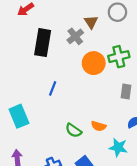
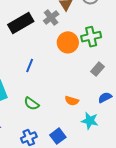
black rectangle: (43, 43) -> (21, 23), turned 50
gray rectangle: (126, 92) -> (97, 69), turned 32
green semicircle: (74, 130) -> (32, 104), moved

